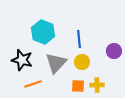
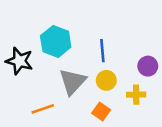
black star: (22, 60) -> (19, 61), moved
yellow cross: (97, 85) -> (136, 95), moved
orange square: (78, 86) -> (101, 112), turned 32

